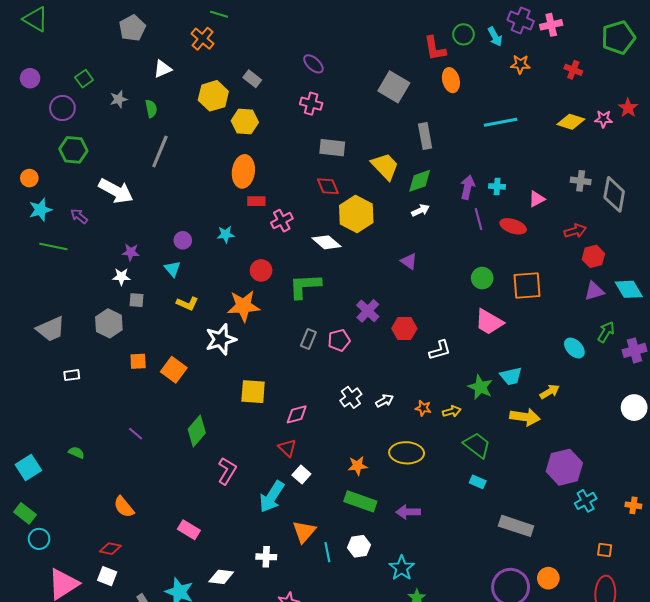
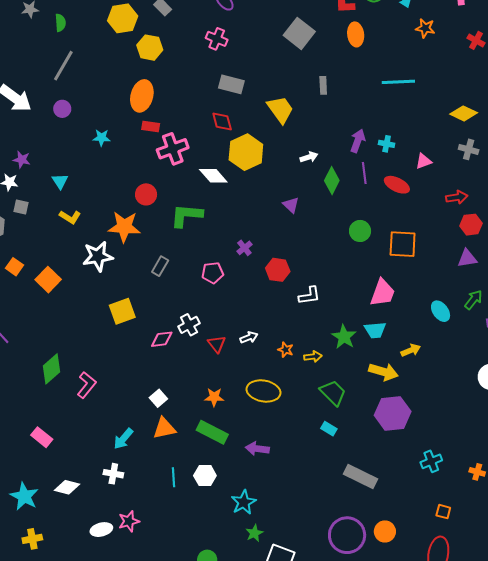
yellow diamond: (571, 122) -> (464, 113), moved
gray rectangle: (425, 136) -> (323, 85), size x0.7
green diamond: (420, 181) -> (332, 181), moved, turned -52
pink cross: (282, 221) -> (173, 149), size x1.4
cyan star: (226, 234) -> (102, 138), moved
purple circle: (183, 240) -> (62, 109), moved
purple cross: (368, 311) -> (244, 248), size x0.7
pink trapezoid: (489, 322) -> (383, 293), moved, turned -108
gray rectangle: (308, 339) -> (160, 266), moved
orange square: (138, 361) -> (15, 267), turned 30
yellow square: (253, 392) -> (122, 311), turned -32
white cross: (351, 397) -> (189, 325), moved
green diamond: (197, 431) -> (51, 369), moved
red triangle: (287, 448) -> (217, 344), moved
purple hexagon: (564, 467) -> (393, 413), moved
cyan arrow: (272, 497) -> (123, 439), moved, size x0.7
orange triangle: (304, 532) -> (164, 428), moved, turned 30

